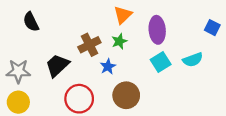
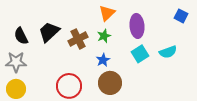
black semicircle: (31, 22) -> (21, 36), moved
blue square: (212, 28) -> (181, 16), moved
black trapezoid: (57, 65) -> (49, 32), moved
blue star: (108, 67) -> (103, 60), moved

